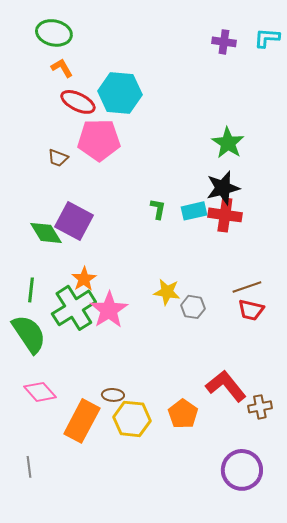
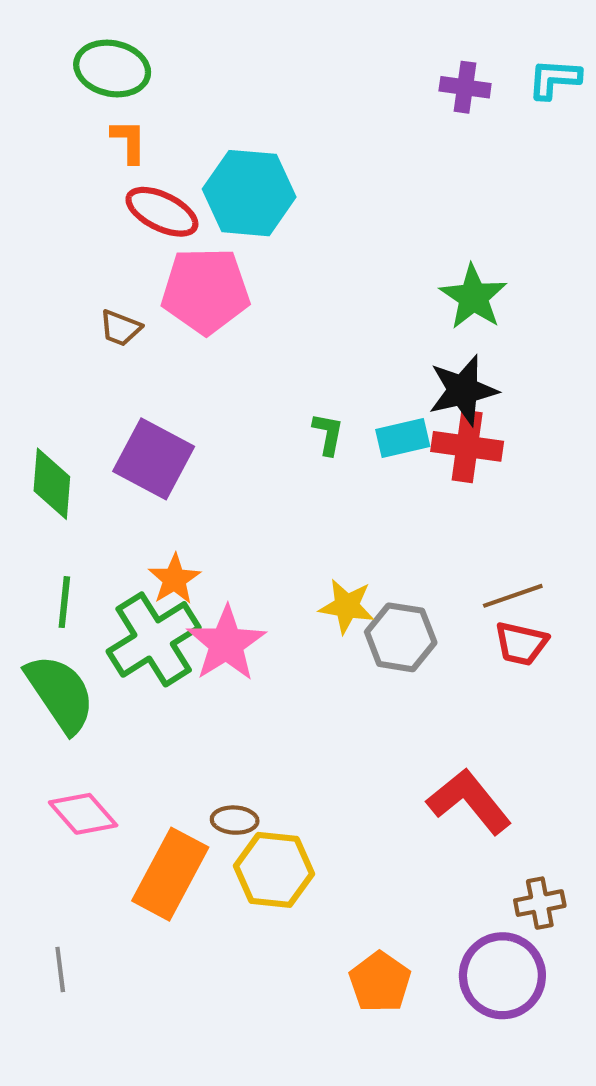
orange L-shape: (62, 68) -> (129, 141), turned 30
green diamond: (46, 233) -> (52, 484), moved, turned 36
gray hexagon: (193, 307) -> (401, 637), size x1.4
brown cross: (260, 407) -> (540, 903), moved
orange pentagon: (183, 414) -> (380, 982), moved

